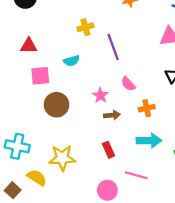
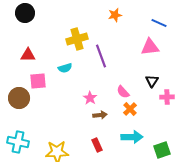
yellow cross: (85, 27) -> (77, 39), size x1.5
pink semicircle: (128, 84) -> (123, 92), moved
brown circle: (56, 105) -> (19, 98), moved
orange cross: (147, 108) -> (130, 109), turned -32

